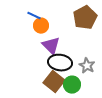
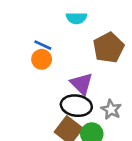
orange circle: (41, 26) -> (42, 59), moved
purple triangle: (51, 46) -> (81, 84), moved

